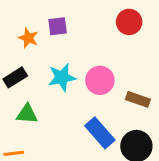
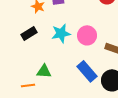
green triangle: (27, 114) -> (44, 71), moved

